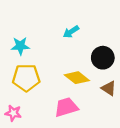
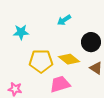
yellow pentagon: (26, 78) -> (41, 61), moved

